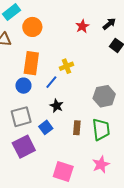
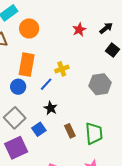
gray hexagon: (104, 96) -> (100, 84), moved
gray square: (21, 117) -> (15, 118), turned -30
brown rectangle: (77, 128) -> (70, 131), turned -32

